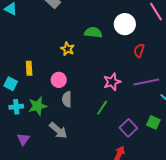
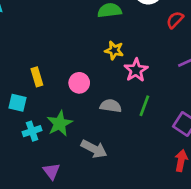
yellow star: (67, 49) -> (114, 50), moved
red semicircle: (139, 51) -> (175, 20), turned 40
pink star: (112, 82) -> (136, 70), moved
gray semicircle: (67, 99) -> (111, 106), moved, turned 112

